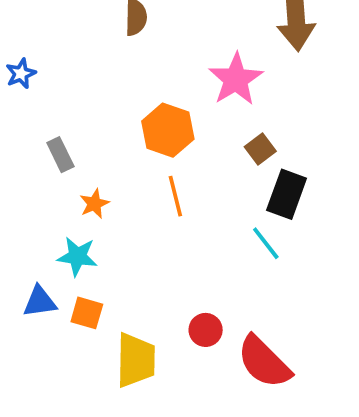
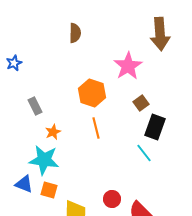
cyan star: (77, 256) -> (44, 160), size x1.4
blue triangle: (40, 302) -> (24, 184), turned 30

